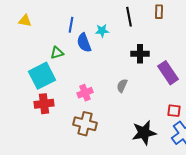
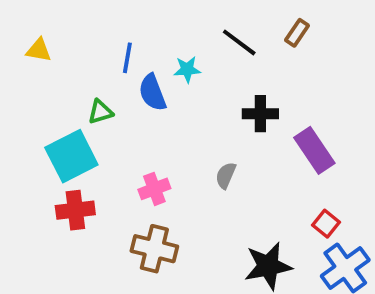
brown rectangle: (159, 12) -> (297, 33), turned 32
black line: (129, 17) -> (239, 42), turned -42
red square: (174, 111) -> (326, 224), turned 32

